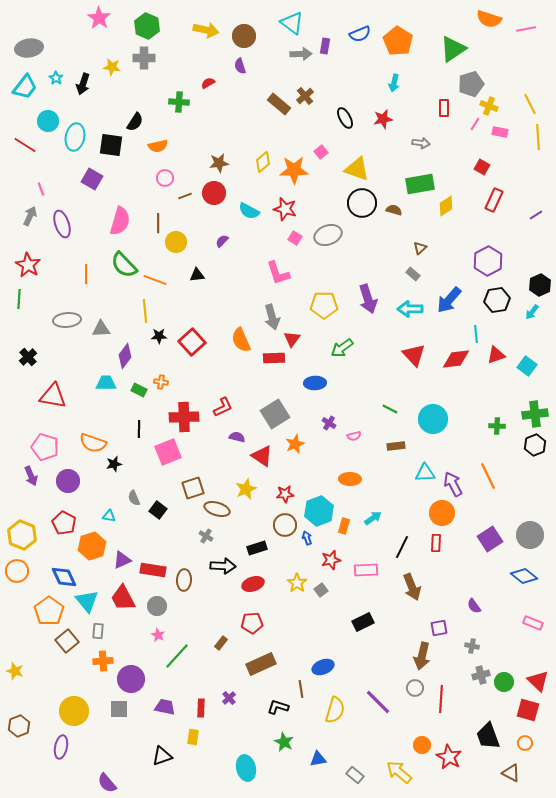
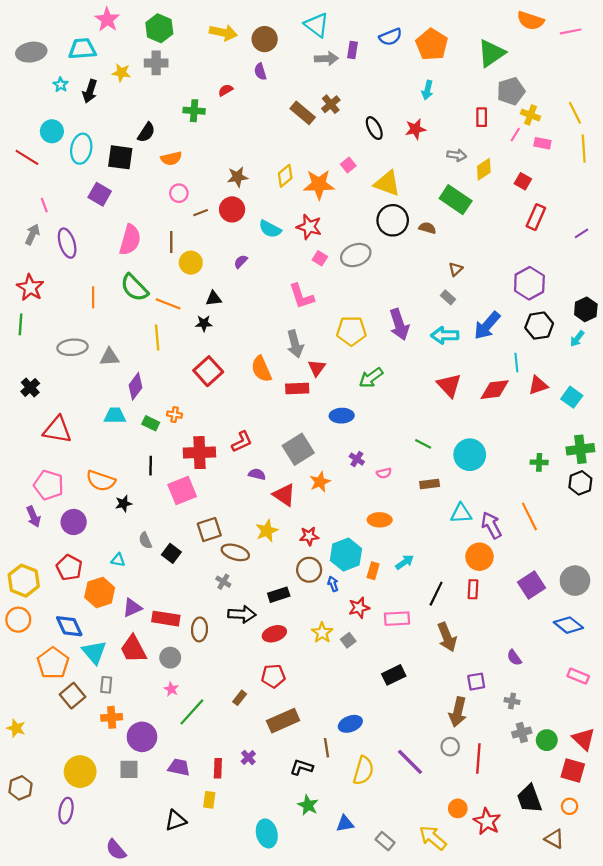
cyan trapezoid: (25, 87) -> (82, 49), moved, turned -132
green rectangle: (420, 184) -> (456, 200), turned 44
yellow diamond: (446, 206) -> (484, 169), moved
black star: (159, 336) -> (204, 323), moved

